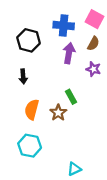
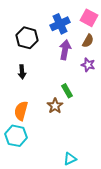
blue cross: (64, 26) -> (60, 24), turned -30
orange semicircle: (32, 109) -> (21, 111), moved
cyan hexagon: (30, 146) -> (16, 136), moved

